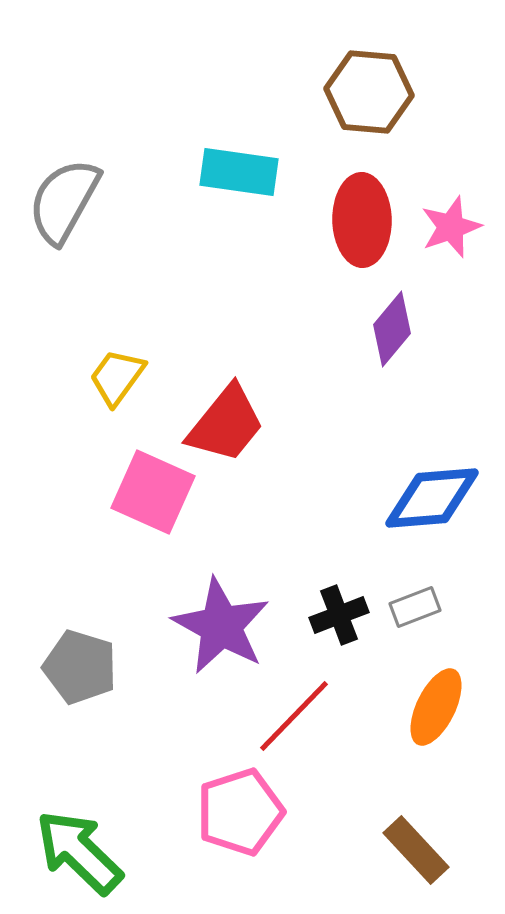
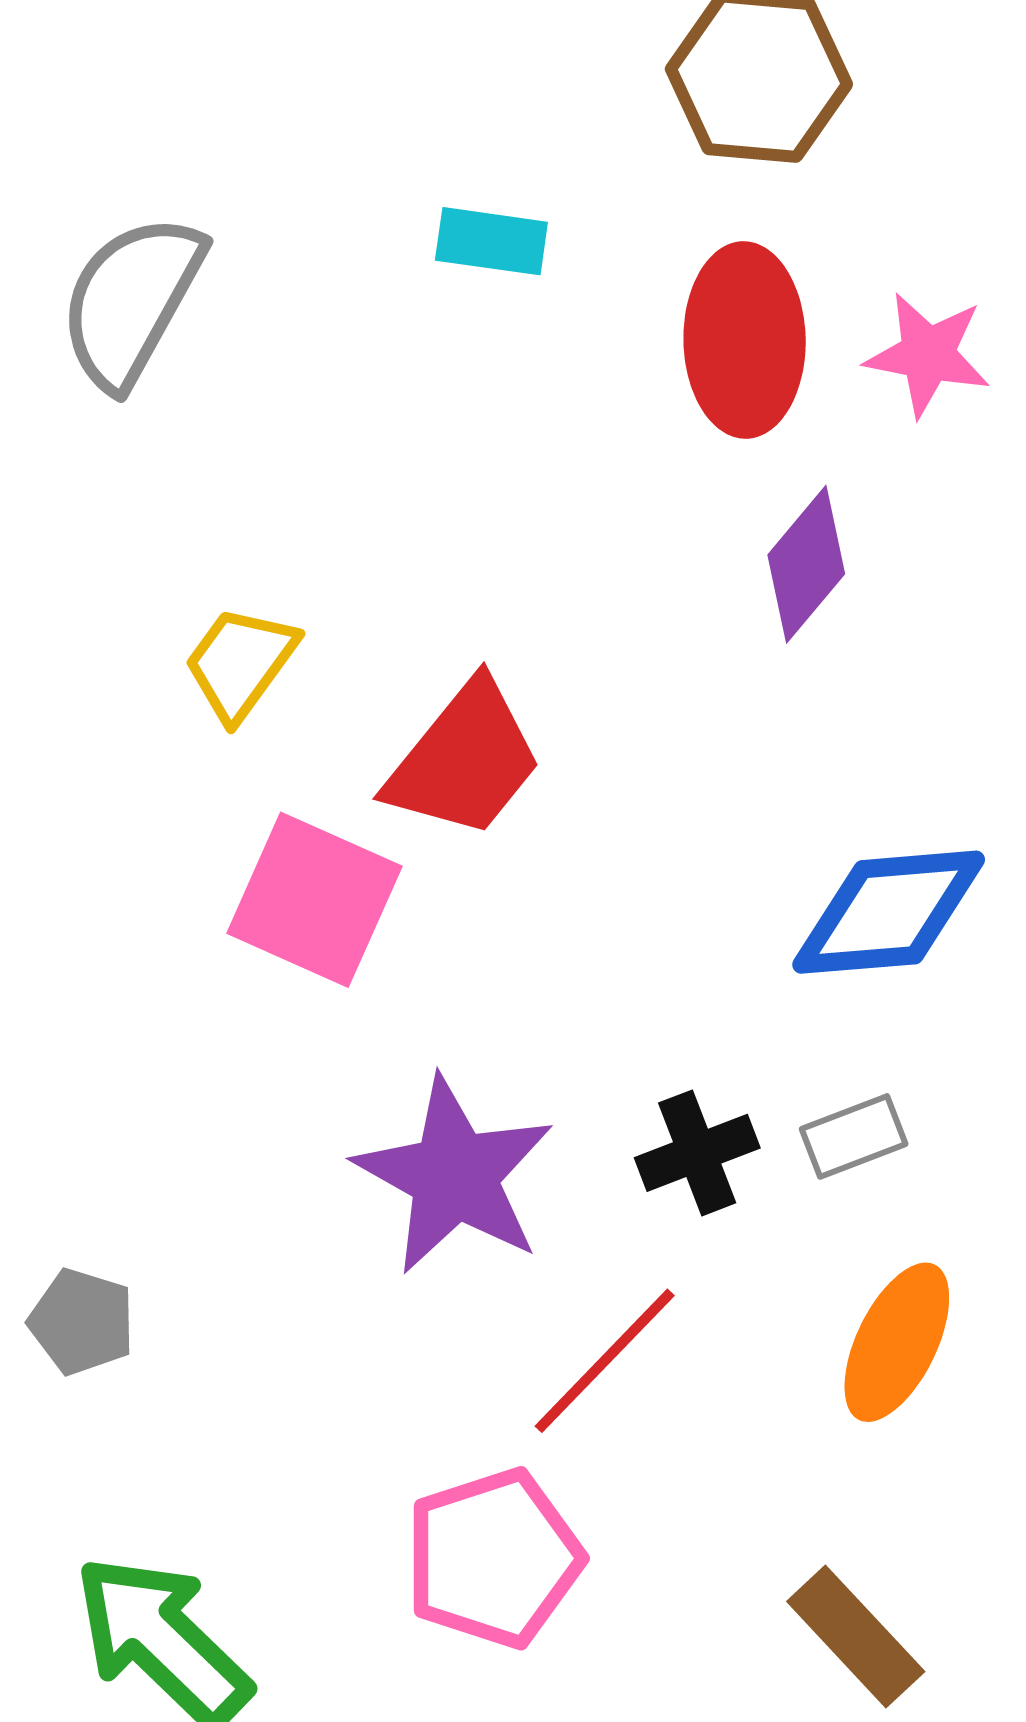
cyan rectangle: (239, 172) -> (491, 241), size x0.7
pink star: (451, 227) -> (928, 354), turned 30
gray pentagon: (80, 667) -> (82, 1322), moved, size x0.7

